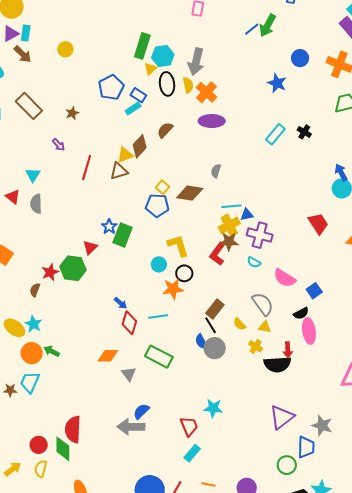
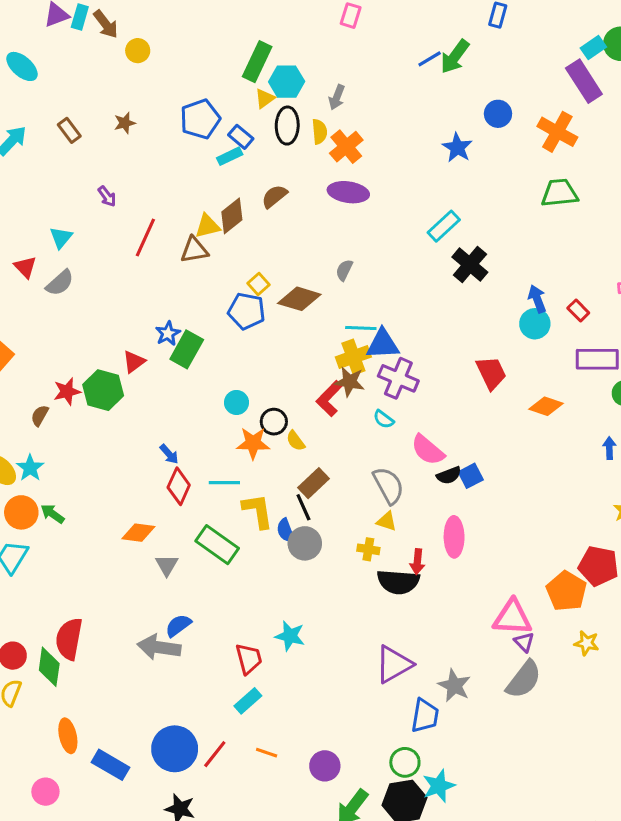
brown arrow: (23, 54) -> (106, 24), moved
gray arrow: (196, 62) -> (337, 97), size x0.6
brown rectangle: (29, 106) -> (69, 130), size x0.6
brown star: (72, 113) -> (125, 123), moved
black cross: (304, 132) -> (470, 265), moved, size x1.6
gray semicircle: (36, 204) -> (60, 283), turned -138
blue triangle: (247, 215) -> (383, 344), size x1.6
yellow L-shape: (178, 246) -> (258, 511), moved
black semicircle: (301, 313) -> (449, 475), moved
yellow semicircle: (240, 324) -> (296, 441), moved
yellow cross: (256, 346) -> (368, 549), turned -32
green circle: (287, 465) -> (405, 762), moved

